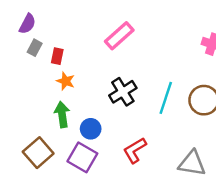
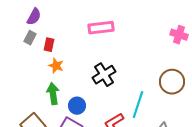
purple semicircle: (27, 24) -> (34, 17), moved
pink rectangle: (119, 36) -> (101, 28), turned 35
cyan line: (166, 98) -> (138, 105), moved

